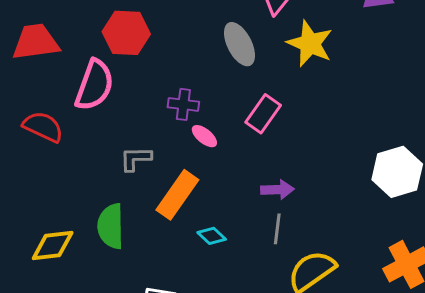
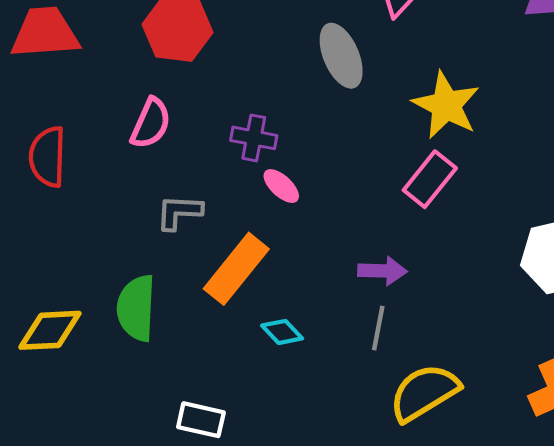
yellow star: (310, 44) -> (446, 105), moved
pink semicircle: (94, 85) -> (151, 123), moved, size x0.7
pink rectangle: (263, 114) -> (430, 179), moved
red semicircle: (43, 127) -> (48, 157), turned -117

